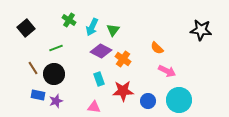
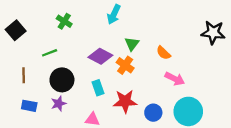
cyan arrow: (92, 27) -> (114, 14), moved
green triangle: (113, 30) -> (132, 44), moved
brown line: (33, 68) -> (24, 75), turned 32
black circle: (54, 74) -> (62, 80), moved
purple star: (56, 101) -> (59, 104), moved

